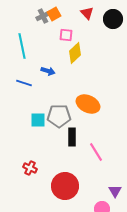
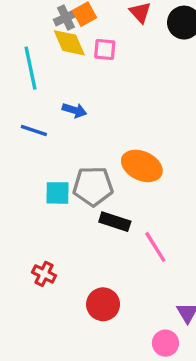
yellow diamond: (75, 53) -> (69, 43), moved, turned -70
black rectangle: (72, 137) -> (115, 222), turned -72
red circle: (65, 186) -> (103, 304), size x0.7

